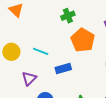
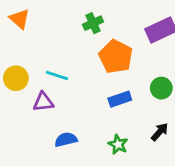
blue rectangle: (63, 68) -> (120, 99), moved
purple triangle: (29, 78) -> (43, 102), moved, turned 42

